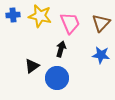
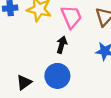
black triangle: (32, 66) -> (24, 82), moved

